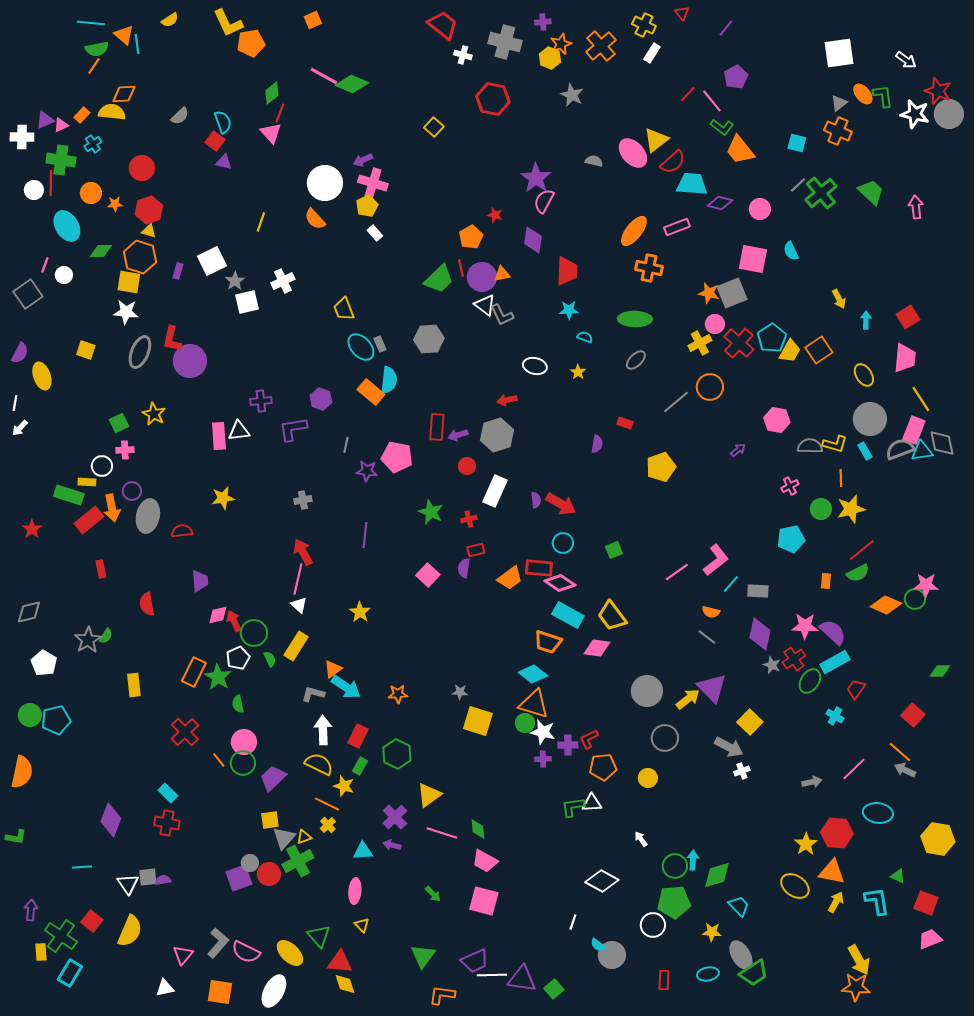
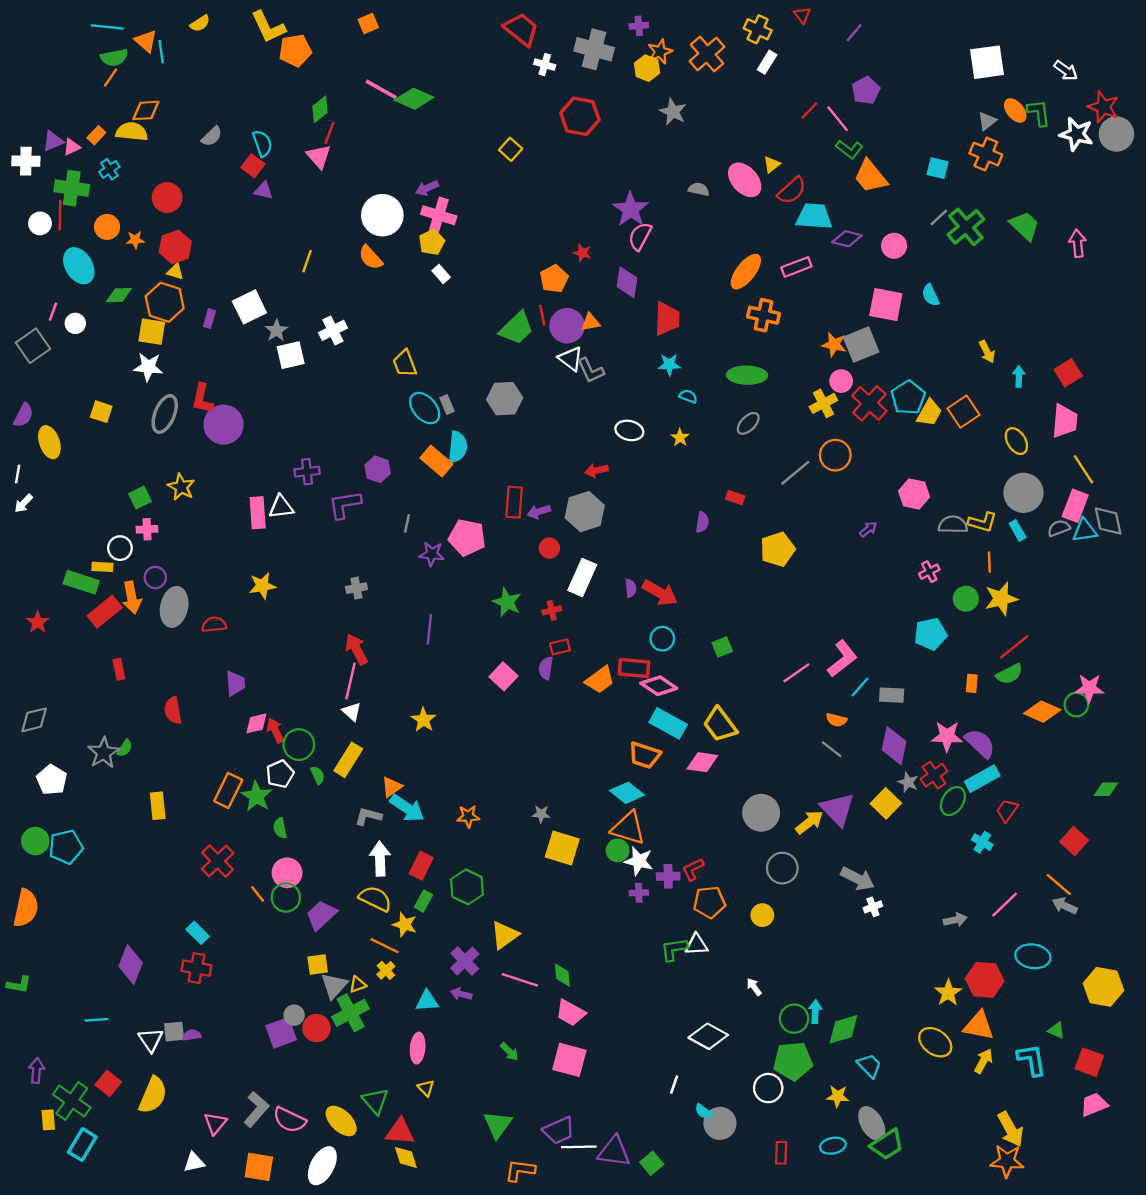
yellow triangle: (656, 140) -> (772, 165), size x0.6
gray semicircle: (900, 449) -> (1059, 528), size x0.7
yellow square: (750, 722) -> (886, 803), moved

